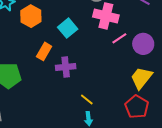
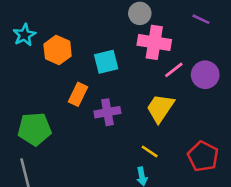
cyan square: (68, 28) -> (106, 62), turned 30
yellow trapezoid: (141, 78) -> (160, 108), moved
yellow line: (87, 100) -> (150, 151), moved

